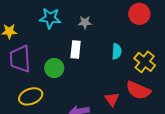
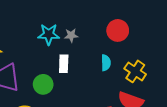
red circle: (139, 14) -> (118, 30), moved
cyan star: (50, 18) -> (49, 34), moved

